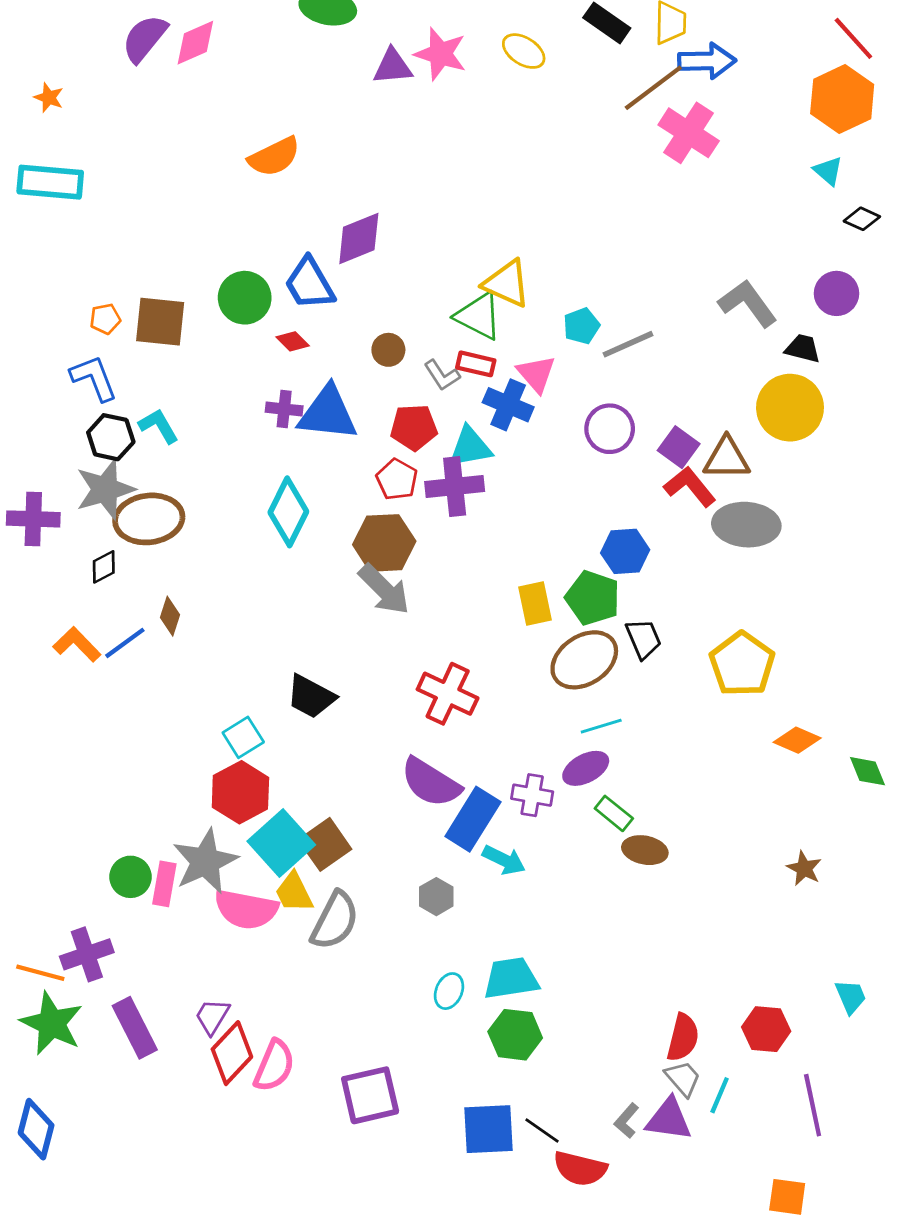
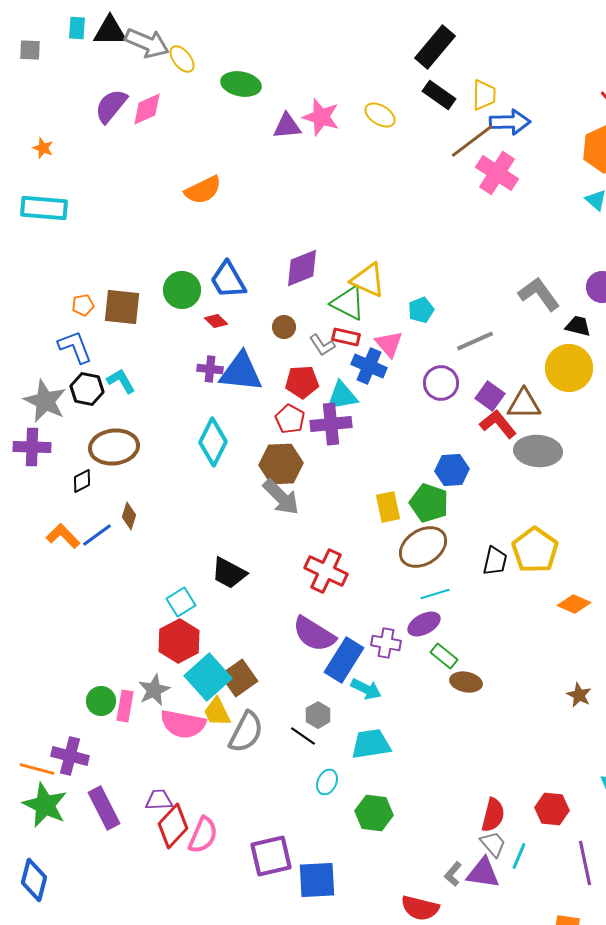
purple diamond: (359, 239) -> (302, 268), moved
gray line: (628, 344) -> (475, 341), moved
gray star: (105, 489) -> (45, 401), moved, turned -30
black trapezoid: (643, 639) -> (495, 561), moved, turned 36
gray star: (205, 861) -> (154, 690), size x0.7
purple cross: (87, 954) -> (70, 756), turned 33
cyan trapezoid: (511, 978) -> (371, 744), moved
purple trapezoid: (212, 1016) -> (159, 800), turned 56
blue square: (488, 1129) -> (317, 880), moved
black line: (542, 1131) -> (303, 736), moved

